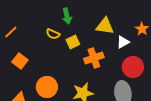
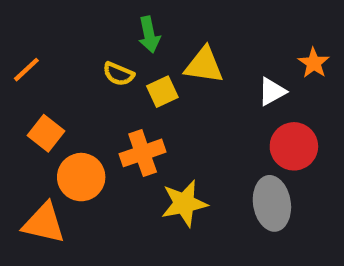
yellow triangle: (105, 26) -> (204, 65), moved
orange cross: (94, 58) -> (143, 153), moved
orange circle: (47, 87) -> (81, 177), moved

